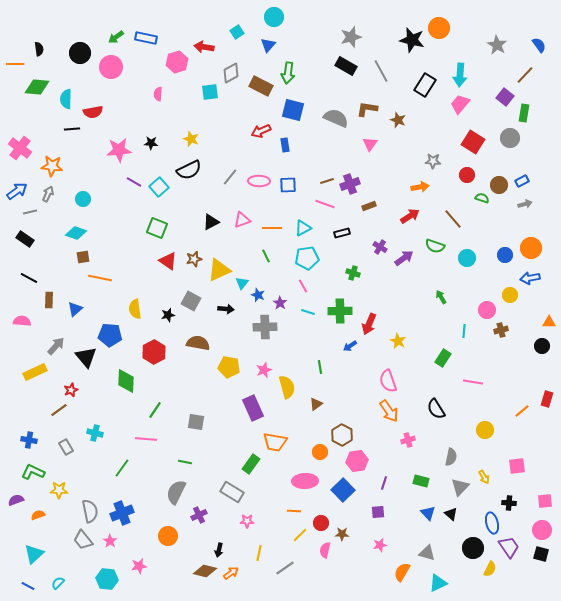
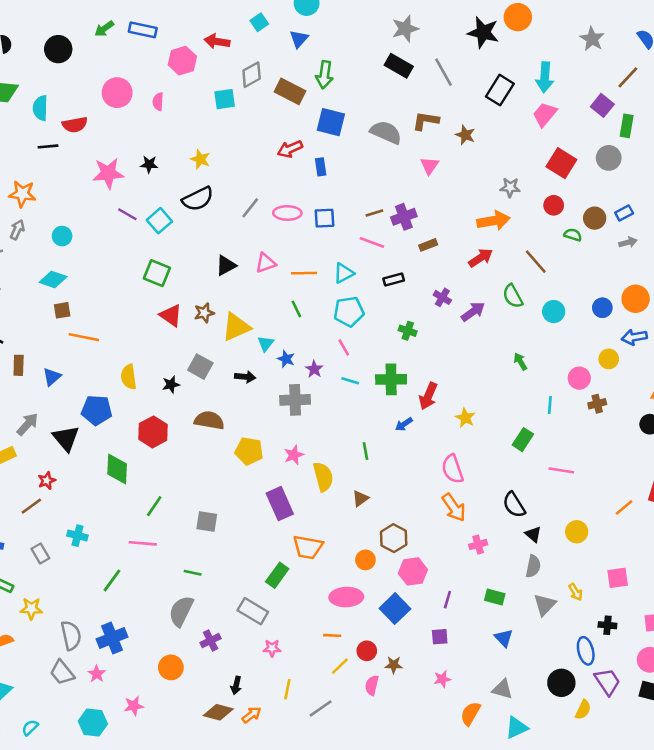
pink circle: (111, 67) -> (117, 93), moved
orange arrow: (420, 187) -> (493, 221), size x1.4
green semicircle: (435, 246) -> (513, 296), turned 42
black triangle: (451, 514) -> (533, 534), moved

